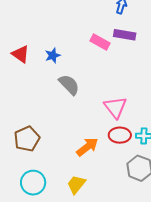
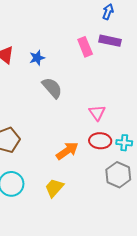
pink rectangle: (100, 42) -> (85, 47), turned 36
pink triangle: (115, 107) -> (97, 113), size x0.7

